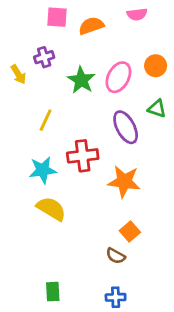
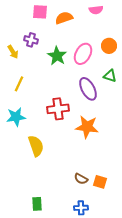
purple cross: (44, 57) -> (31, 40), turned 32
yellow line: (46, 120) -> (19, 84), moved
cyan star: (43, 170) -> (16, 117), moved
yellow semicircle: (51, 209) -> (36, 146), turned 40
orange square: (130, 232) -> (100, 182), moved, turned -32

